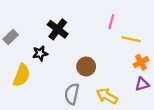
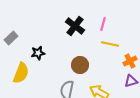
black cross: (58, 29) -> (75, 26), moved
yellow line: (131, 39) -> (110, 44), moved

